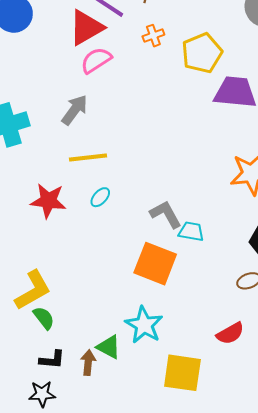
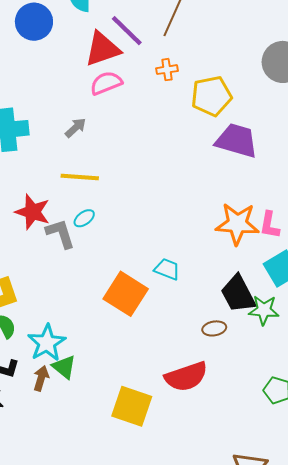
gray arrow: (75, 110) -> (76, 128), size x0.7
gray L-shape: (166, 214) -> (60, 234), moved
cyan star: (144, 325) -> (47, 343), moved
red semicircle: (230, 333) -> (186, 377), size x1.5

